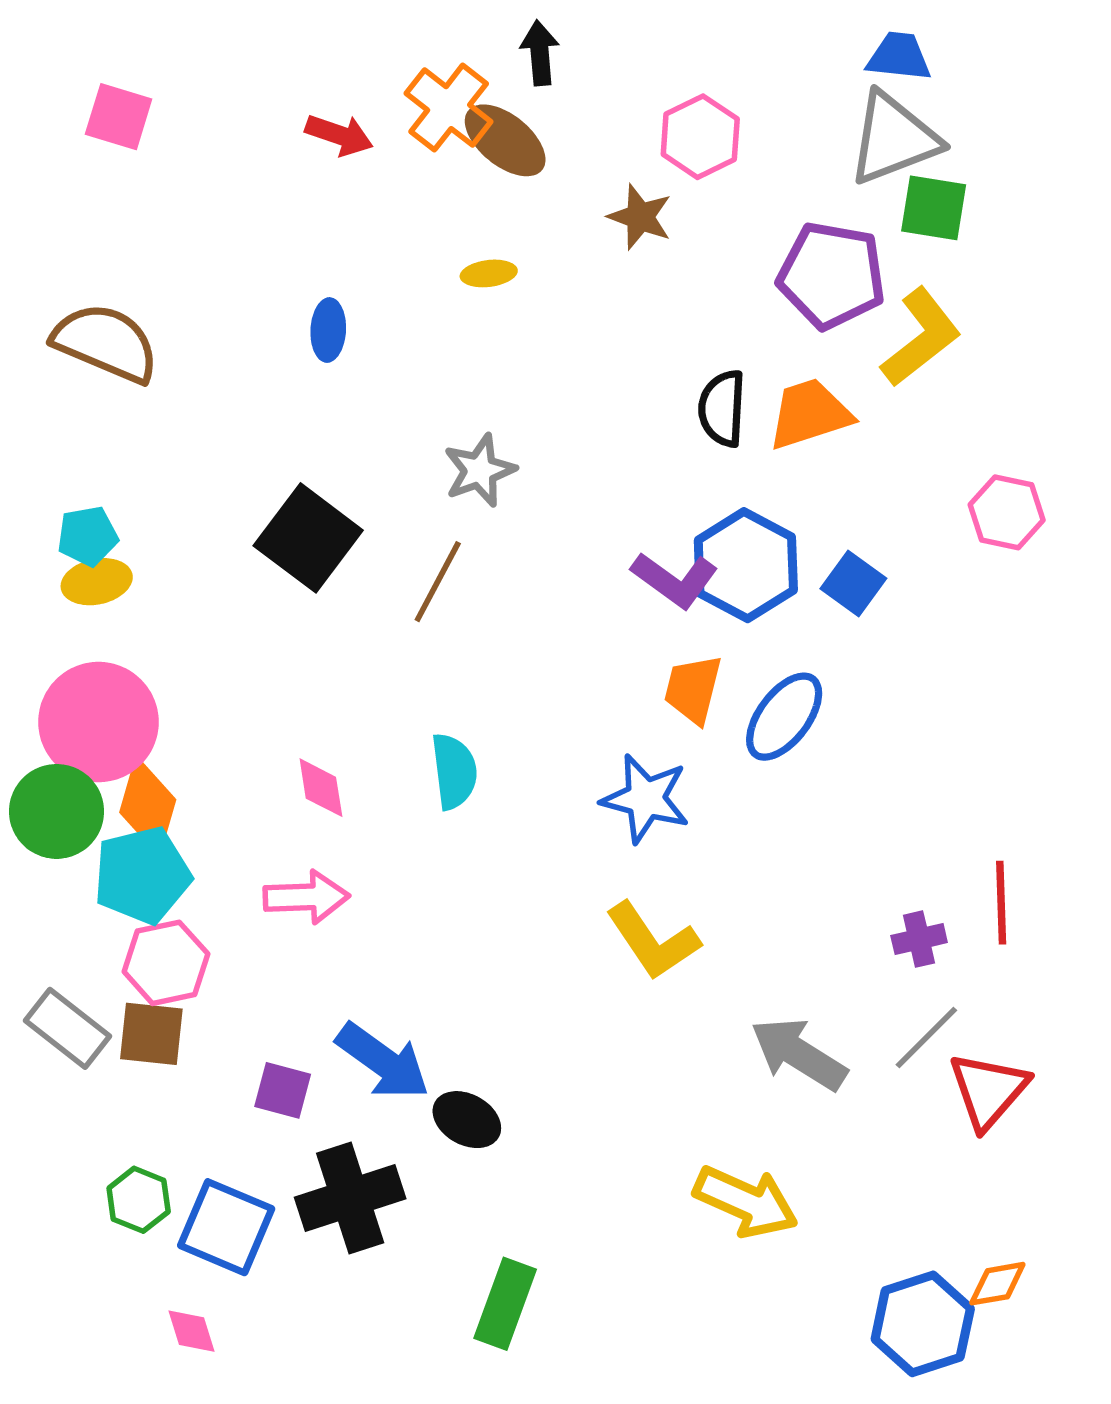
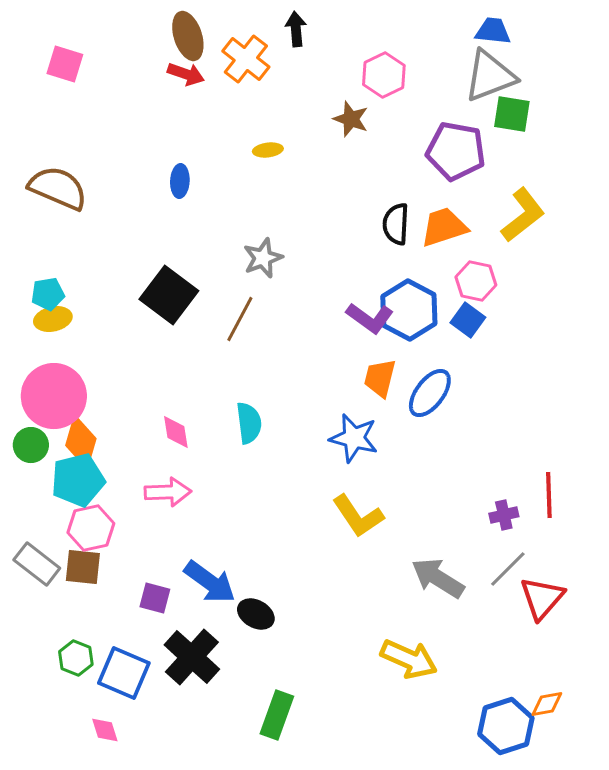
brown ellipse: (505, 140) -> (188, 36), moved, turned 33
yellow L-shape: (921, 337) -> (523, 215), moved
pink hexagon: (1007, 512) -> (476, 281), moved
green circle: (57, 811) -> (31, 445), size x0.7
black cross: (350, 1198) -> (192, 657), turned -30

